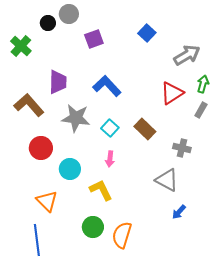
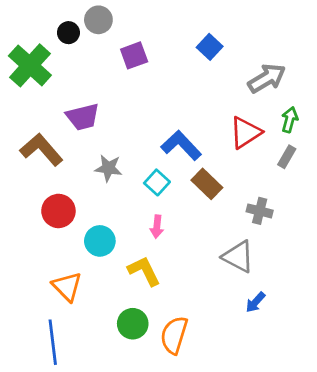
green cross: (21, 46) -> (30, 65), size x1.4
purple trapezoid: (58, 82) -> (83, 117), turned 75
blue L-shape: (107, 86) -> (181, 145), moved
gray star: (76, 118) -> (108, 168), size x0.7

